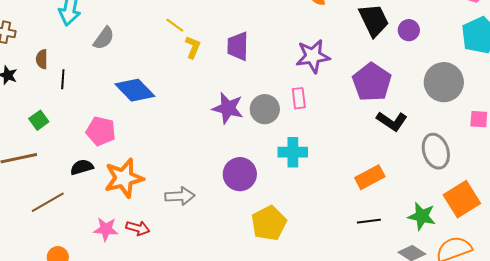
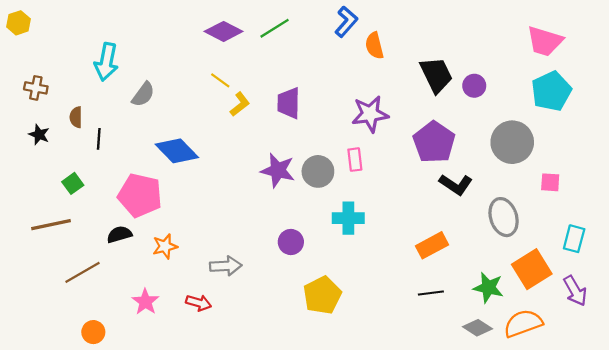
yellow L-shape: (193, 47) -> (240, 104), turned 30
pink pentagon: (101, 131) -> (140, 195), size x1.4
purple circle: (240, 174) -> (291, 242), size x0.7
orange star: (124, 178) -> (165, 246), size x0.6
red arrow: (138, 228) -> (199, 303), moved
pink star: (106, 229) -> (145, 302), turned 30

